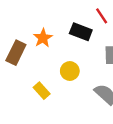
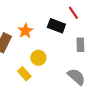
yellow circle: (70, 71) -> (38, 58), moved

